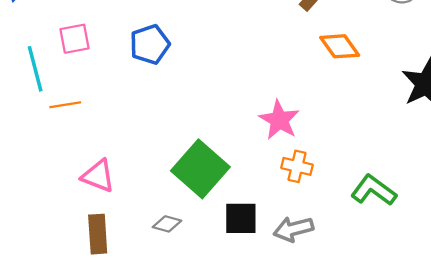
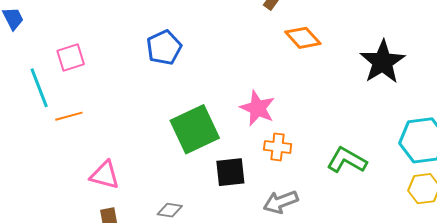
blue pentagon: (150, 44) -> (164, 48), moved
green square: (200, 169) -> (195, 129), moved, turned 30
black square: (241, 218) -> (230, 172), moved

